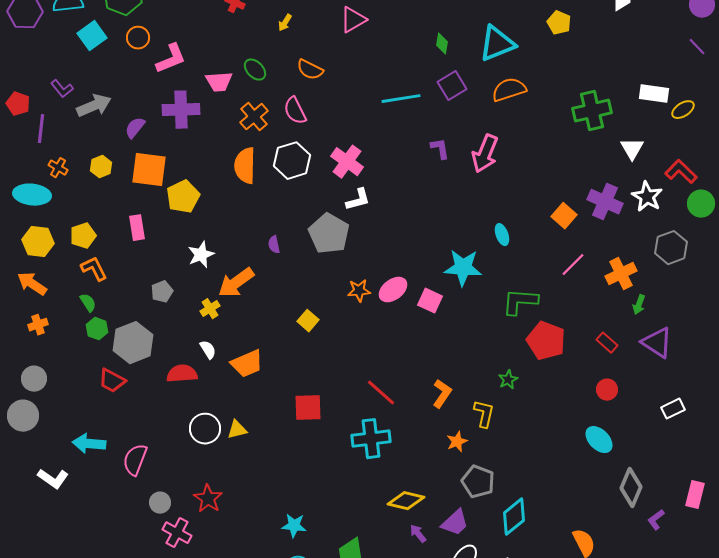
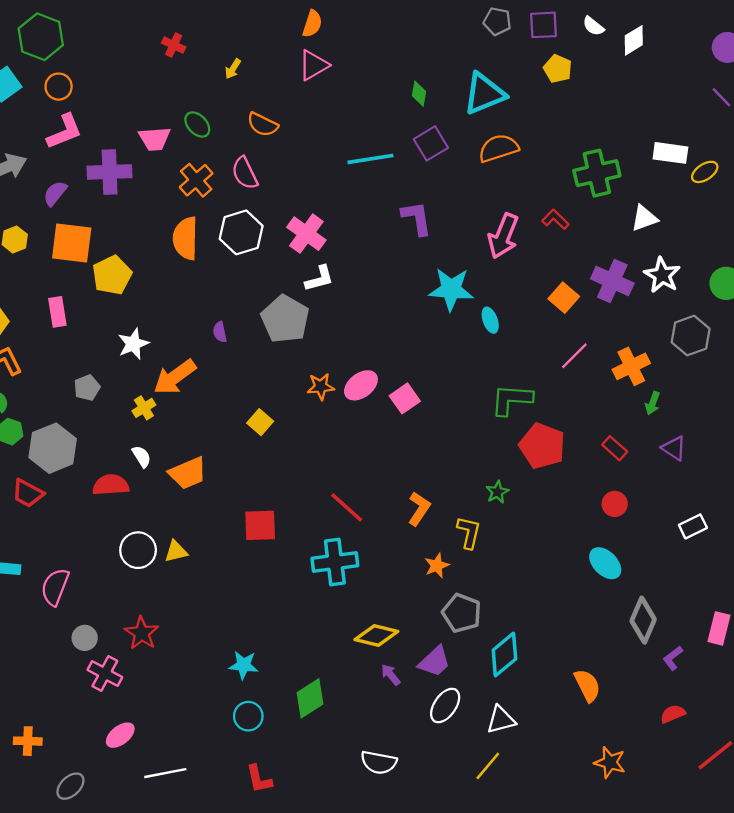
pink L-shape: (171, 59) -> (65, 132), moved
purple L-shape: (440, 149) -> (417, 218), size x1.4
white triangle: (632, 149) -> (644, 218), turned 40
pink arrow: (485, 154) -> (503, 236), moved
red L-shape: (681, 172) -> (555, 219), moved, size x0.7
cyan star: (463, 268) -> (451, 289), moved
pink square: (430, 301) -> (405, 398), turned 30
purple triangle: (657, 343) -> (674, 448), size x0.7

